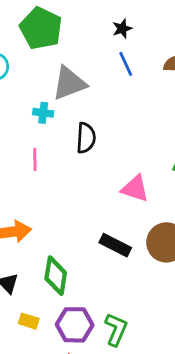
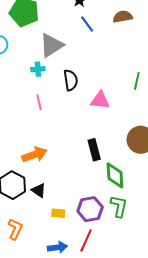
pink triangle: (135, 189) -> (100, 100), moved
black rectangle: (115, 245) -> (94, 150), moved, turned 60
green diamond: (56, 276) -> (115, 175), moved

